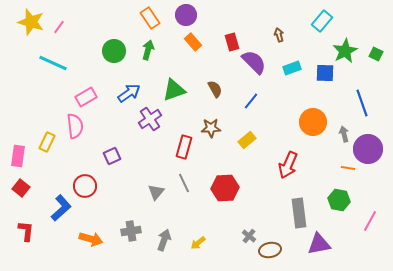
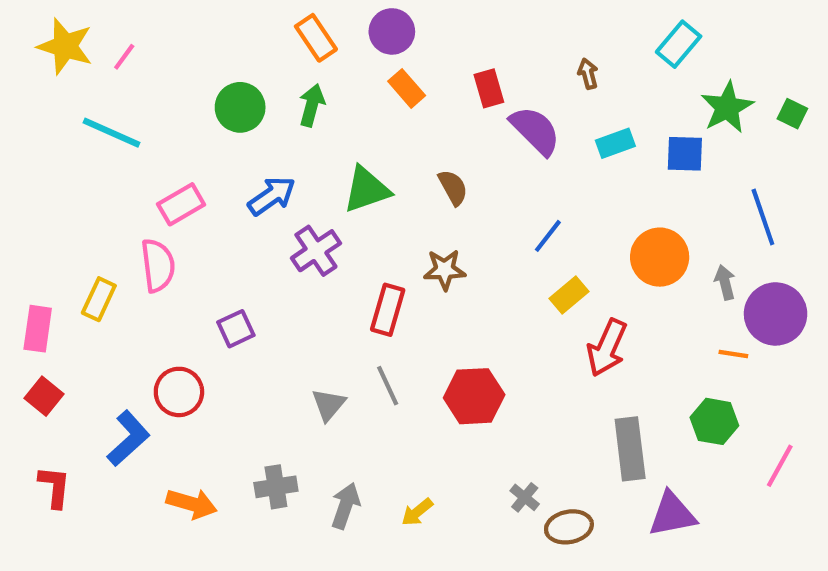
blue line: (251, 101) -> (548, 236), moved
yellow rectangle: (247, 140) -> (569, 295), moved

